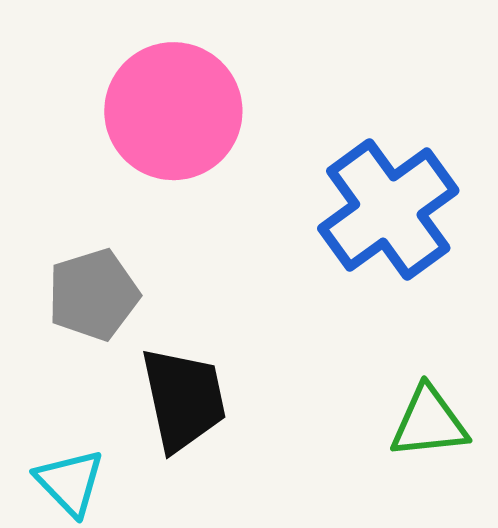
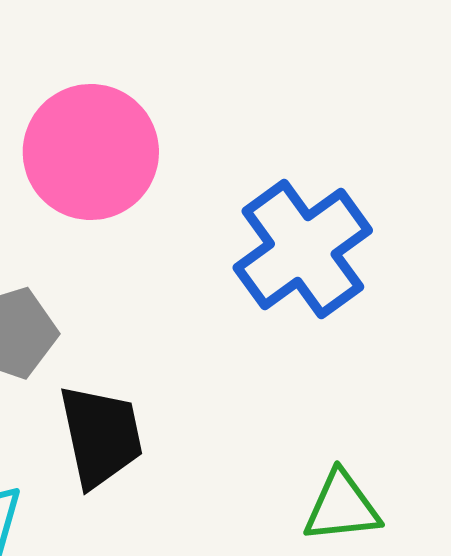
green triangle: (429, 422) -> (342, 507), moved

